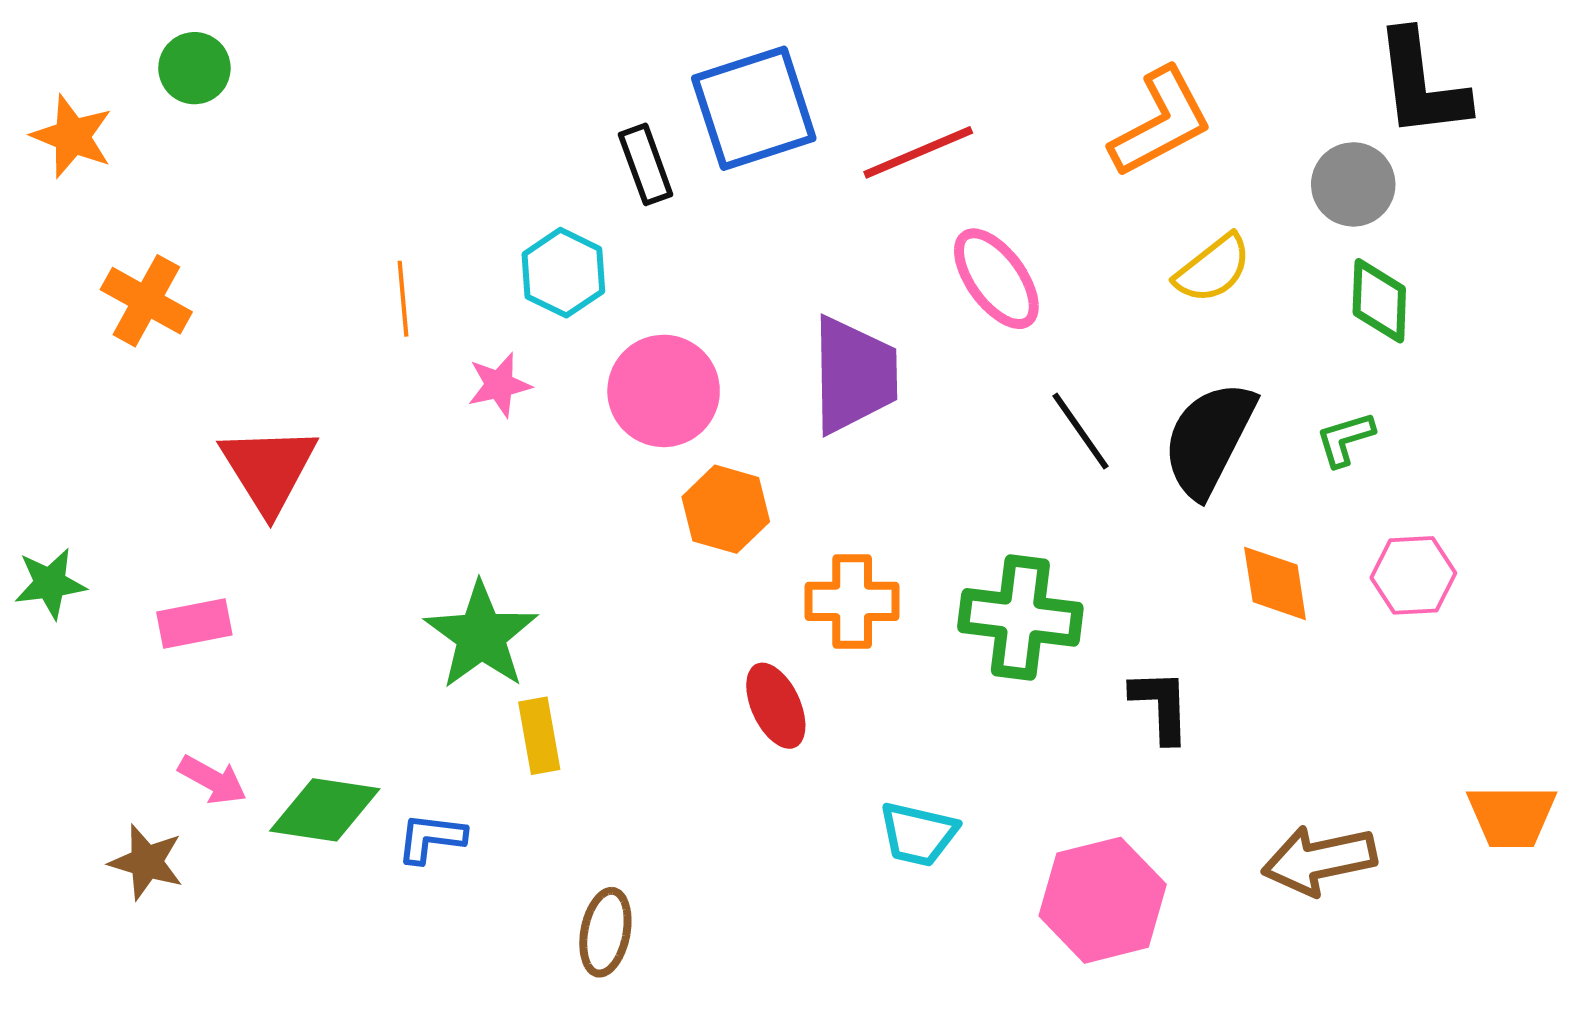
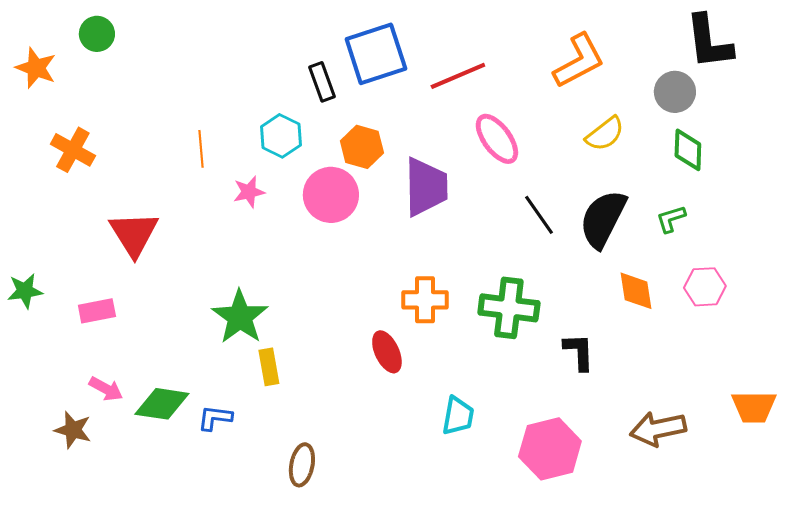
orange hexagon: (726, 509) -> (362, 147), moved
cyan trapezoid: (918, 834) -> (458, 416), turned -93

